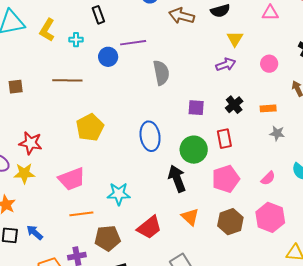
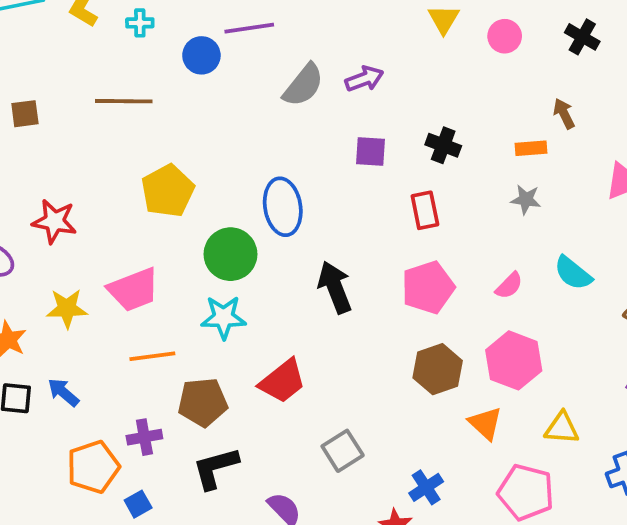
purple arrow: (226, 64) -> (364, 79), moved
pink circle: (269, 64) -> (505, 36), moved
gray semicircle: (161, 73) -> (303, 85), turned 50
black cross: (234, 105) -> (443, 145), turned -30
orange rectangle: (268, 108) -> (531, 148), moved
green circle: (194, 150) -> (230, 254), moved
yellow star: (24, 173) -> (67, 308), moved
orange triangle: (190, 217) -> (485, 423), moved

